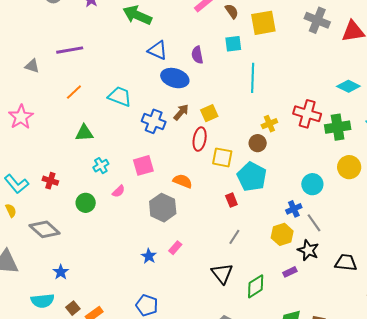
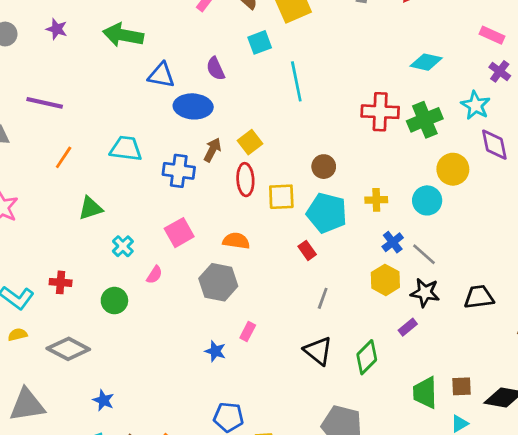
purple line: (70, 50) -> (45, 103), turned 36
yellow cross: (269, 124) -> (376, 200), moved, turned 35
cyan circle: (312, 184) -> (427, 200), moved
yellow semicircle: (11, 210) -> (18, 335), turned -64

